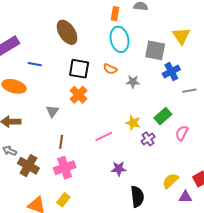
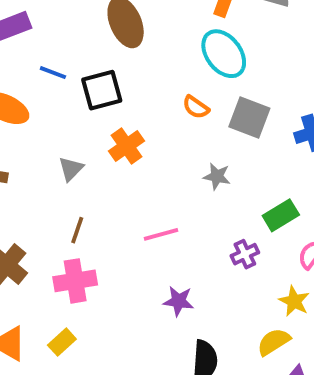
cyan ellipse: (119, 39) -> (224, 54), turned -35
gray square: (155, 50) -> (249, 118), moved
black square: (79, 69) -> (102, 90), moved, turned -35
gray star: (133, 82) -> (217, 176), moved
yellow star: (133, 123) -> (294, 301), moved

